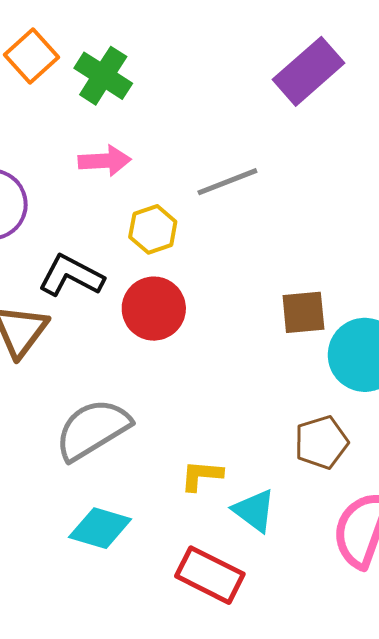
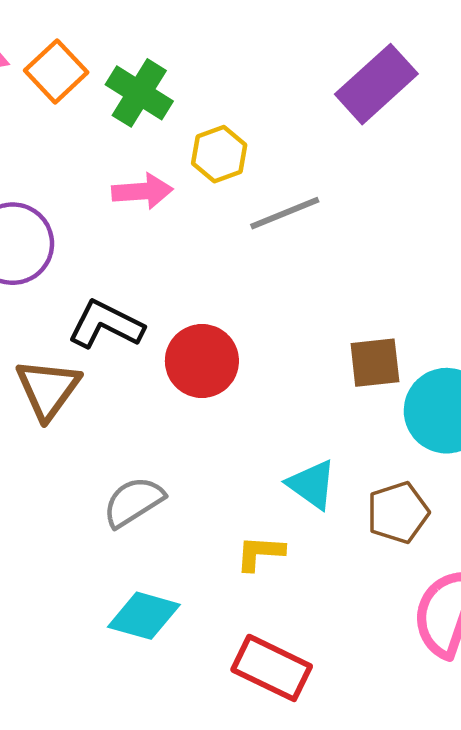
yellow hexagon: (153, 229) -> (219, 154), moved
gray semicircle: (93, 429) -> (134, 502), size x0.7
cyan triangle: (254, 511) -> (312, 484), moved

